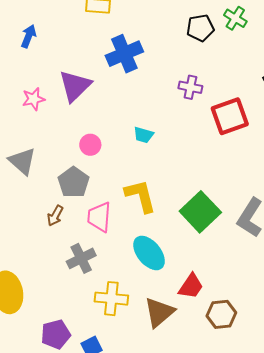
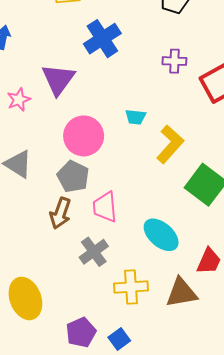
pink circle: (90, 145) -> (84, 136), size x1.8
yellow L-shape: (141, 196) -> (170, 144), moved, turned 66
brown arrow: (55, 216) -> (60, 213), size x1.4
brown triangle: (159, 312) -> (181, 293), turned 40

